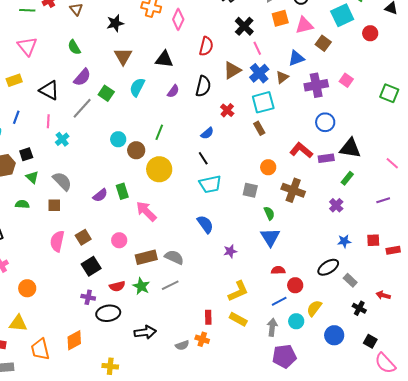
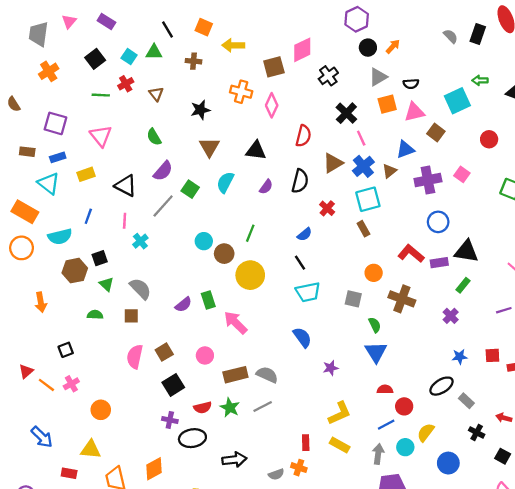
red circle: (370, 33) -> (489, 139), moved
black square: (370, 341) -> (503, 456), moved

